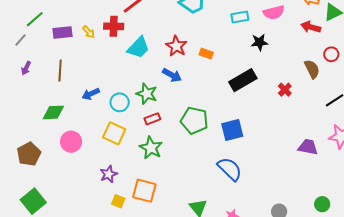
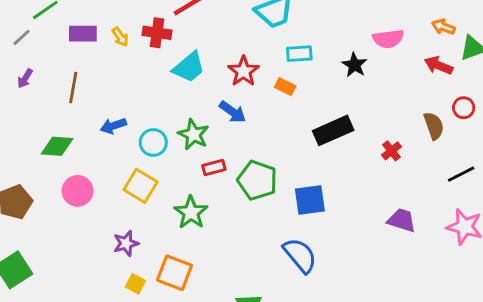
cyan rectangle: (240, 17) -> (299, 54), moved
black star: (259, 42) -> (354, 65), moved, turned 30
red rectangle: (152, 119) -> (214, 168), moved
purple trapezoid: (308, 147) -> (402, 220), moved

